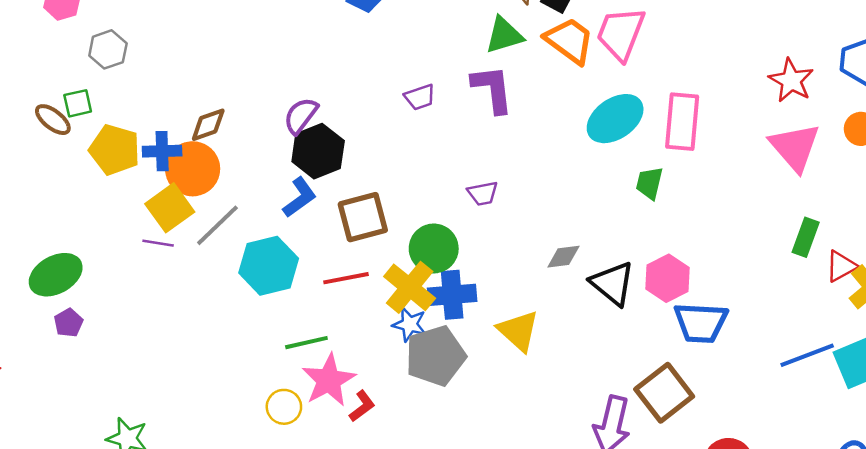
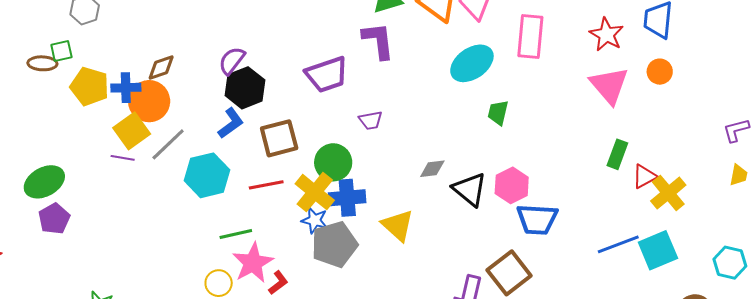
purple trapezoid: (420, 97) -> (327, 75), moved, size x1.8
brown ellipse: (53, 120) -> (42, 63), turned -36
pink rectangle: (682, 122) -> (530, 37), moved
purple pentagon: (69, 323) -> (54, 219), size x1.4

